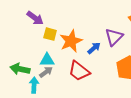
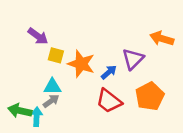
orange star: (71, 41) -> (81, 64), turned -30
green arrow: (20, 69) -> (20, 111), moved
red trapezoid: (79, 71) -> (109, 101), moved

